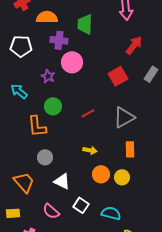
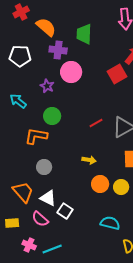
orange semicircle: (47, 17) -> (46, 27), turned 40
red square: (118, 76) -> (117, 74), moved
red line: (88, 113) -> (96, 123), moved
orange L-shape: (37, 126) -> (36, 136), turned 105
white triangle: (62, 181) -> (48, 198), moved
white square: (81, 205) -> (65, 211), moved
pink semicircle: (51, 211) -> (40, 219), moved

